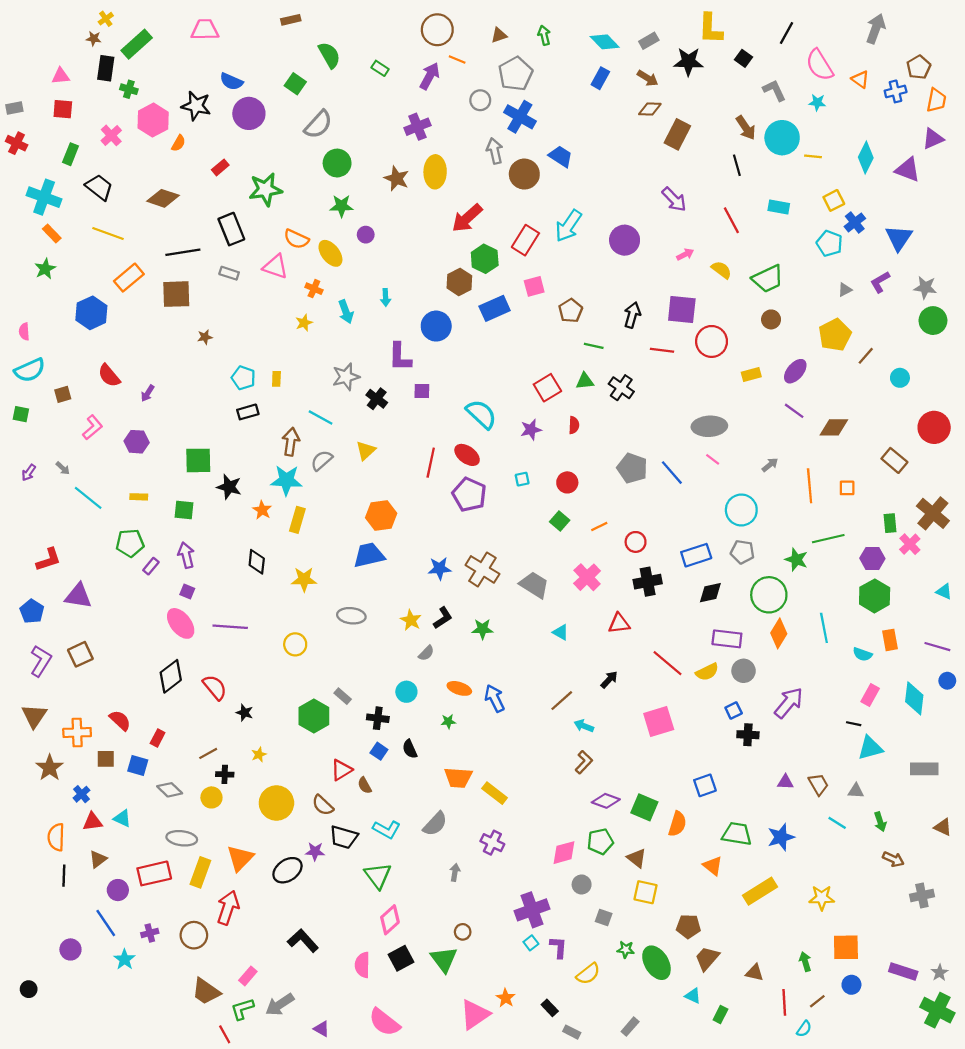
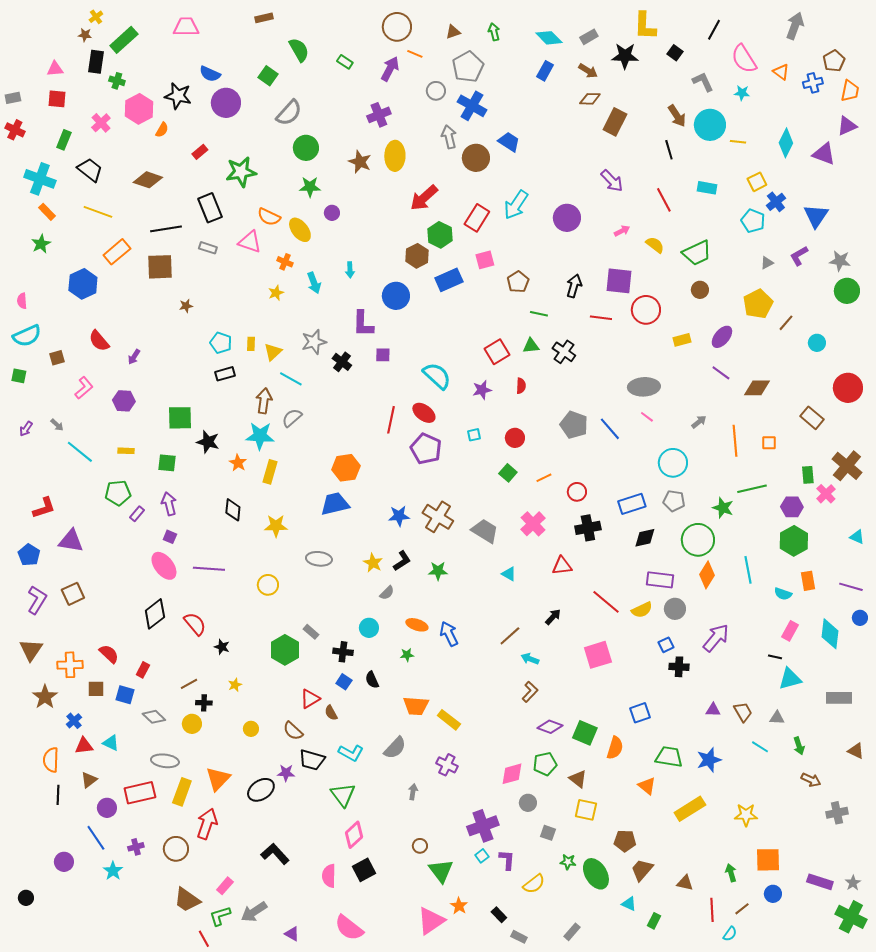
yellow triangle: (366, 451) -> (273, 352), moved
yellow circle: (276, 803) -> (251, 729), size x0.5
green triangle: (444, 959) -> (441, 871), moved

